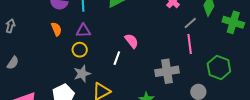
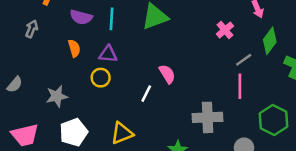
gray arrow: (10, 26) -> (32, 29), moved
gray star: (82, 74) -> (57, 96), moved

